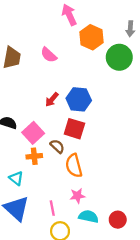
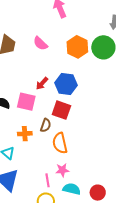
orange hexagon: (92, 37) -> (77, 47), moved
pink square: (33, 133) -> (26, 102), moved, turned -36
brown semicircle: (57, 146) -> (46, 125), turned 64
pink line: (52, 208) -> (48, 180), moved

